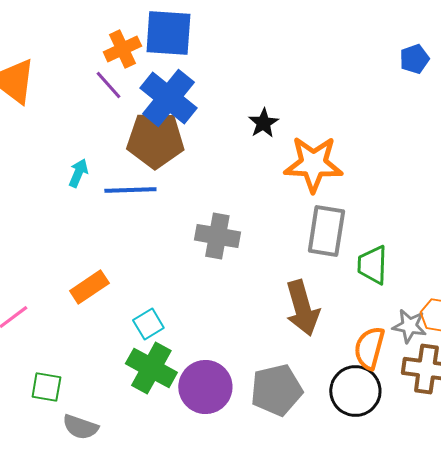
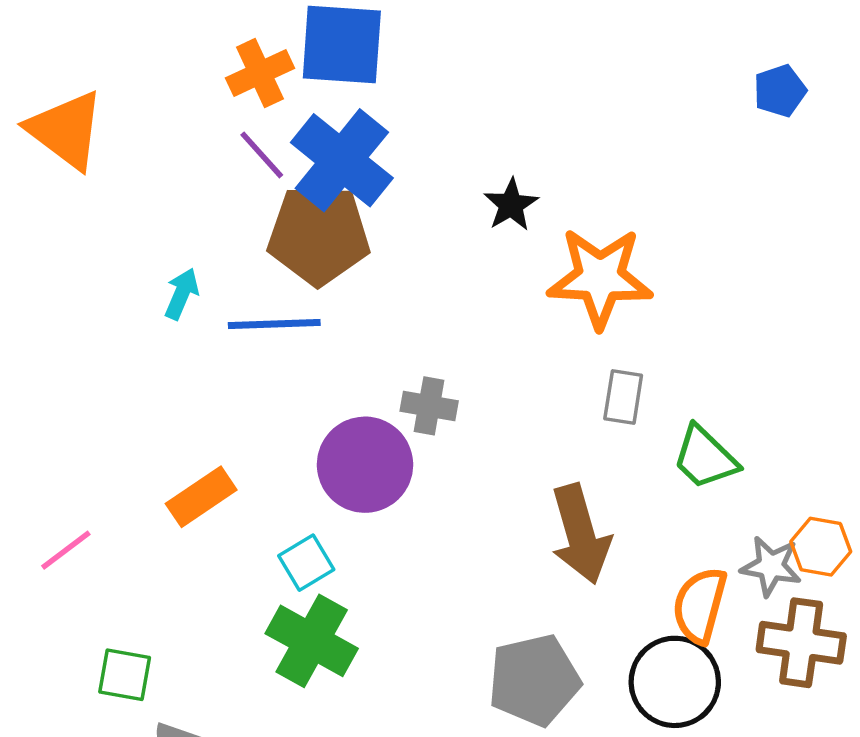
purple line: (108, 85) -> (262, 155), moved
gray rectangle: (326, 231) -> (623, 397), size x0.6
gray cross: (217, 236) -> (429, 406), size x0.7
green trapezoid: (372, 265) -> (705, 458), turned -48
purple circle: (205, 387) -> (365, 465), moved

